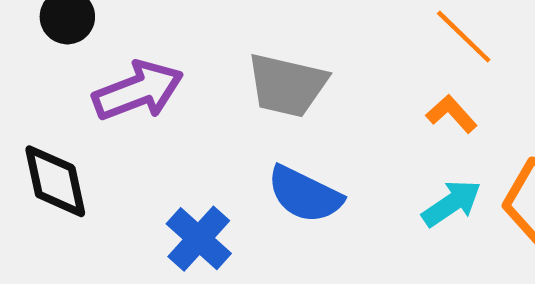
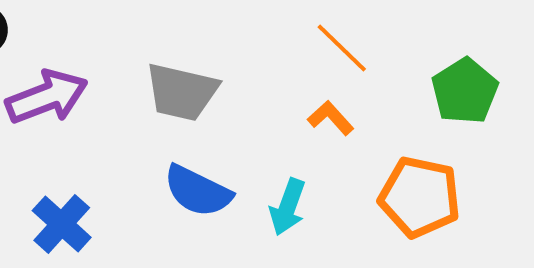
cyan arrow: (452, 203) -> (288, 207), moved, turned 144
blue cross: (199, 239) -> (62, 224), moved

